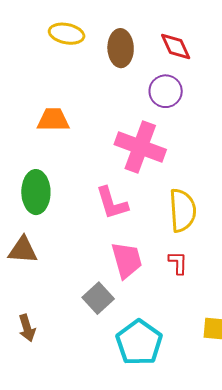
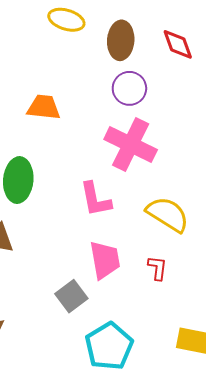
purple circle: (166, 91) -> (129, 88), moved
yellow semicircle: (182, 210) -> (168, 214), turned -60

